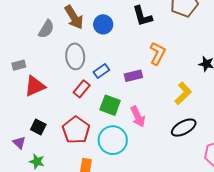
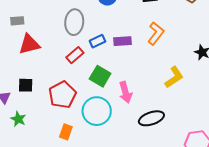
purple rectangle: (133, 76) -> (123, 41), moved
black square: (38, 127) -> (26, 85), turned -35
black ellipse: (184, 128) -> (151, 118), moved

